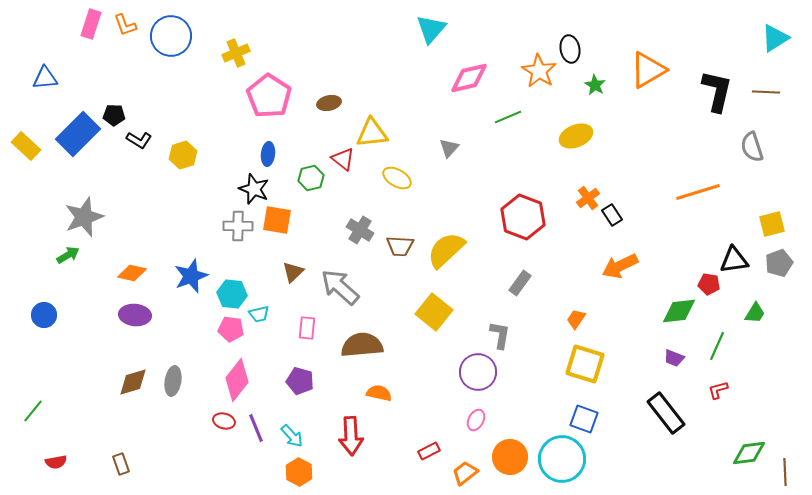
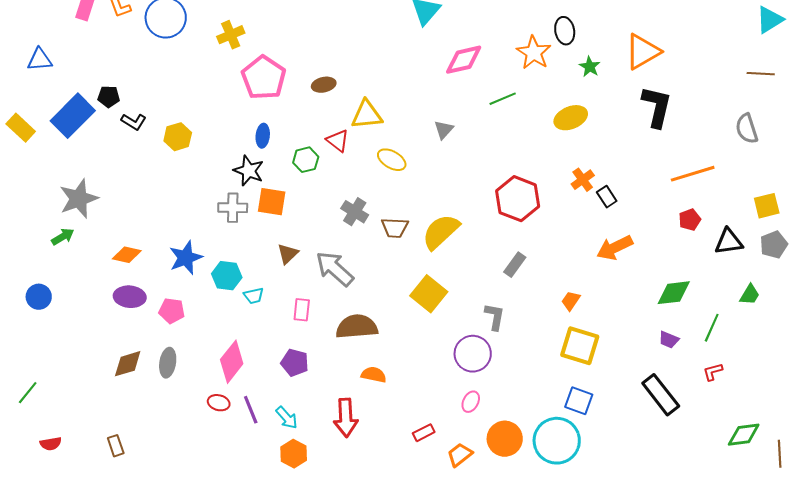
black L-shape: (717, 91) -> (657, 107), moved
red pentagon: (709, 284) -> (690, 220), moved, turned -30
pink pentagon: (231, 329) -> (172, 311), moved

